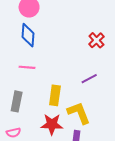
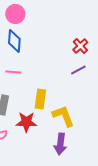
purple line: (89, 79) -> (78, 70), moved
red star: (52, 124) -> (26, 122), moved

